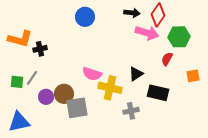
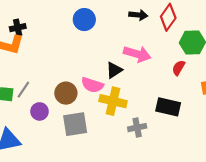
pink arrow: (147, 33) -> (137, 54), moved
black cross: (40, 49) -> (18, 28), moved
black triangle: (136, 74) -> (114, 70), moved
brown circle: (64, 94) -> (66, 93), moved

